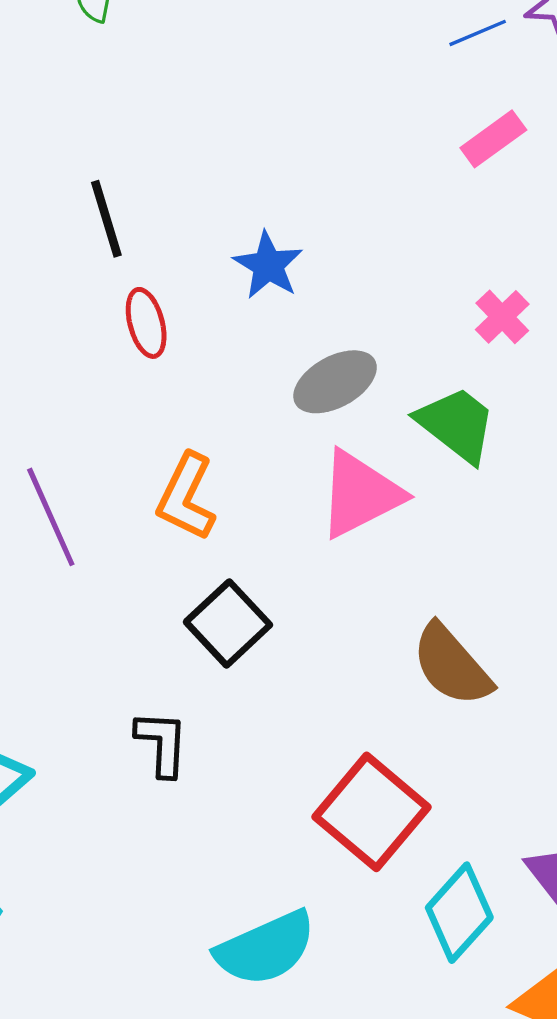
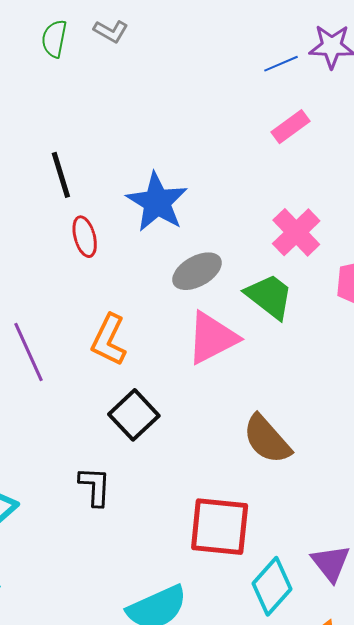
blue star: (268, 265) -> (157, 202), size x1.5
pink cross: (502, 317) -> (296, 232), size x1.5
red square: (371, 812) -> (220, 527), turned -34

